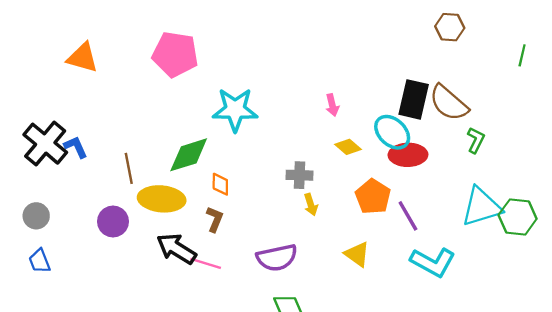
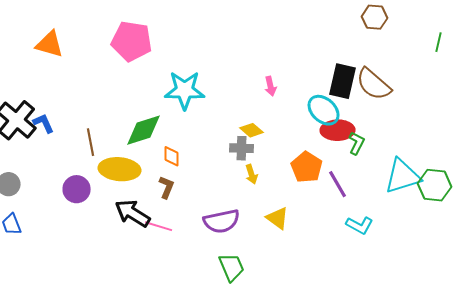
green L-shape: (476, 140) -> (357, 143), moved
yellow diamond: (348, 147) -> (252, 130), moved
yellow triangle: (357, 254) -> (278, 218), moved
cyan L-shape: (433, 262) -> (360, 225), size x0.7

